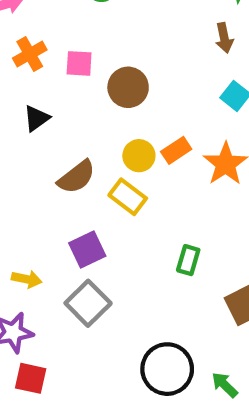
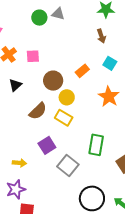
brown circle: (128, 87) -> (53, 81), moved
orange rectangle: (176, 150) -> (82, 71), moved
green rectangle: (188, 260) -> (96, 145), size x1.5
gray square: (88, 303) -> (68, 166), moved

